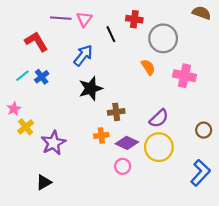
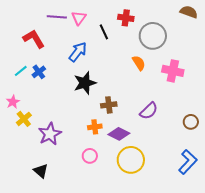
yellow circle: (159, 147) -> (131, 160), moved
pink circle: (123, 166) -> (90, 156), moved
black triangle: (44, 182) -> (41, 171), turned -49

